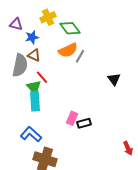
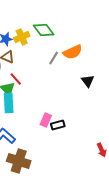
yellow cross: (48, 17) -> (22, 37), moved
orange semicircle: (68, 50) -> (73, 52), moved

